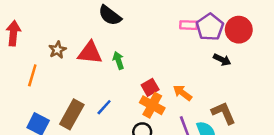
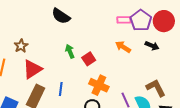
red triangle: (90, 53) -> (32, 69), moved, turned -35
red square: (150, 87) -> (89, 59), moved
orange arrow: (182, 93) -> (123, 47), moved
blue line: (104, 107) -> (61, 89), turned -32

